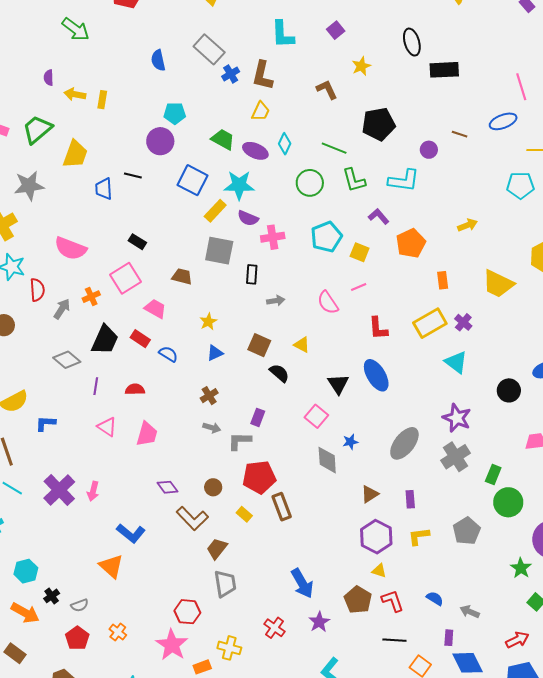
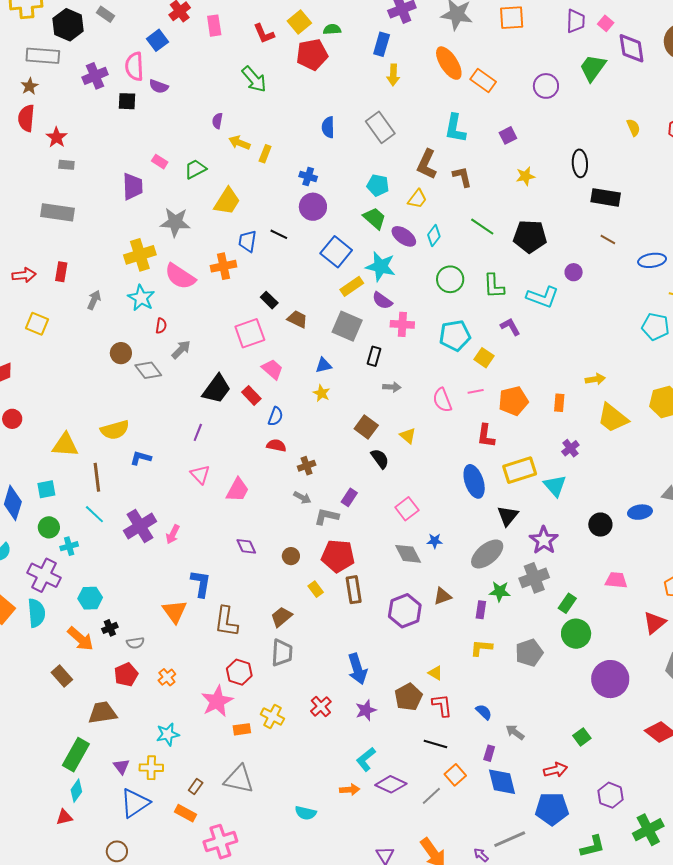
blue cross: (231, 74) -> (308, 176), moved, turned 36
brown L-shape: (327, 90) -> (462, 177), moved
cyan pentagon: (175, 113) -> (378, 185), moved
green trapezoid: (37, 129) -> (195, 169), size x0.7
brown line: (460, 134) -> (608, 240), moved
green line: (334, 148) -> (482, 227), moved
yellow arrow: (468, 225) -> (595, 379), moved
orange pentagon: (411, 243) -> (513, 401), moved
pink semicircle: (71, 248) -> (180, 276), moved
brown trapezoid: (182, 276) -> (297, 319), moved
red semicircle: (37, 290) -> (161, 326), size x0.7
orange cross: (91, 297) -> (223, 266), moved, size x1.4
yellow star: (208, 322) -> (321, 393), turned -30
yellow rectangle: (430, 323) -> (520, 470), moved
blue triangle: (215, 353) -> (324, 365), moved
blue semicircle: (168, 354) -> (276, 416), turned 66
gray diamond: (67, 360) -> (148, 370), moved
black triangle: (338, 384) -> (508, 516), moved
red semicircle: (135, 389) -> (276, 445), moved
gray diamond: (327, 460) -> (408, 554), turned -36
brown L-shape: (192, 518) -> (226, 622), moved, turned 40
blue L-shape: (131, 533) -> (201, 584), turned -132
purple hexagon: (376, 537) -> (405, 611), moved
green star: (521, 568) -> (500, 592), moved, turned 30

